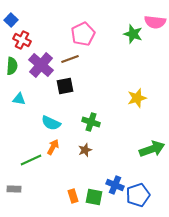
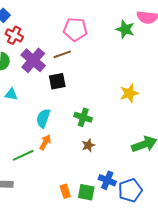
pink pentagon: (83, 34) -> (75, 29), turned 30
cyan semicircle: (51, 123) -> (43, 118), turned 84
brown star: (85, 150) -> (88, 145), moved

